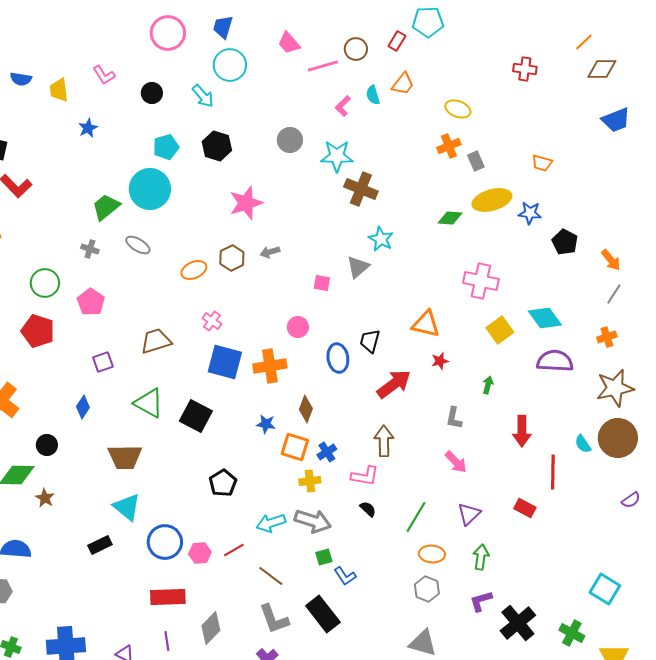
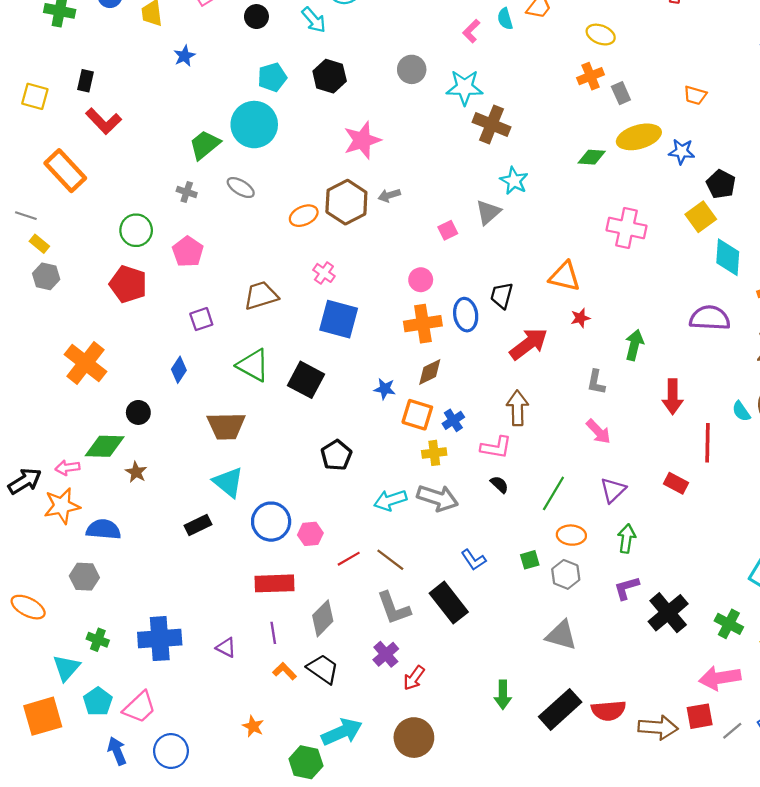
brown hexagon: (232, 258) -> (346, 202), size x1.5
pink square: (322, 283) -> (448, 230), turned -36
cyan diamond: (545, 318) -> (728, 257), moved, turned 40
yellow square: (500, 330) -> (701, 217), moved
orange cross: (270, 366) -> (423, 324), moved
green arrow: (488, 385) -> (634, 345), size x1.5
brown diamond: (306, 409) -> (430, 372), turned 44
red line: (234, 550) -> (349, 559), moved
green square: (324, 557) -> (530, 560), moved

